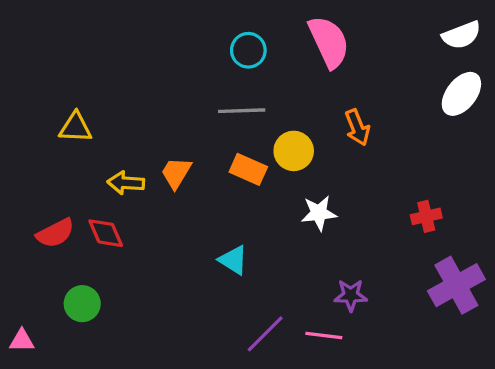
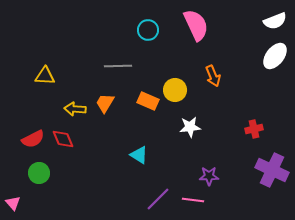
gray line: (242, 111) -> (118, 66), moved
purple cross: (456, 285) -> (272, 170), turned -36
green circle: (82, 304) -> (39, 173), moved
pink triangle: (22, 341) -> (13, 203), turned 49

